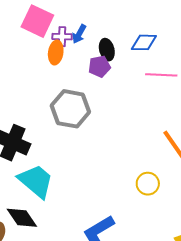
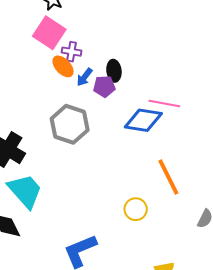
blue arrow: (79, 34) -> (85, 77), moved
blue diamond: (144, 42) -> (143, 120), moved, size x1.4
orange ellipse: (56, 52) -> (63, 66), turned -60

